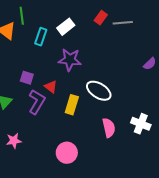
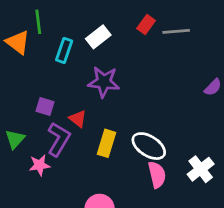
white ellipse: (99, 91) -> (149, 146), moved
white cross: (141, 124) -> (201, 169), turned 30
pink star: (14, 141) -> (40, 165), moved

